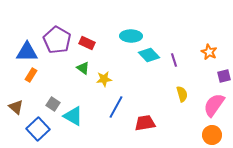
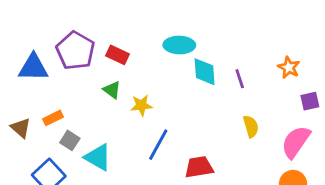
cyan diamond: (149, 55) -> (205, 72), turned 40
orange rectangle: (31, 75) -> (53, 118), moved, turned 32
brown triangle: (16, 107) -> (21, 128), moved

